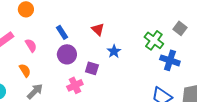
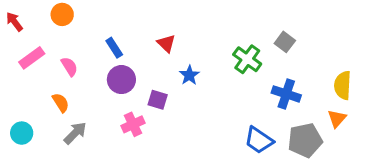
blue cross: (170, 60) -> (286, 94), moved

